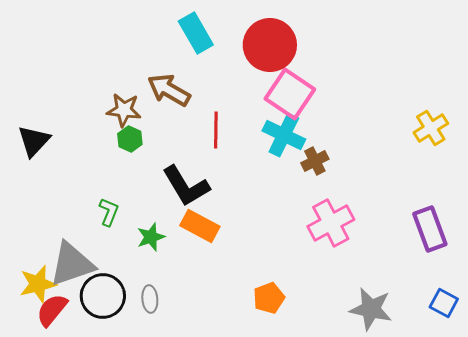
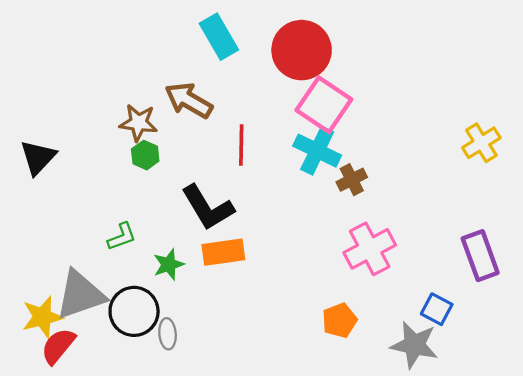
green L-shape: (109, 212) -> (122, 237), turned 48
orange rectangle: (200, 226) -> (223, 252), turned -36
black circle: (103, 296) -> (134, 311), moved
orange pentagon: (269, 298) -> (340, 320), moved
blue square: (444, 303) -> (437, 309), moved

